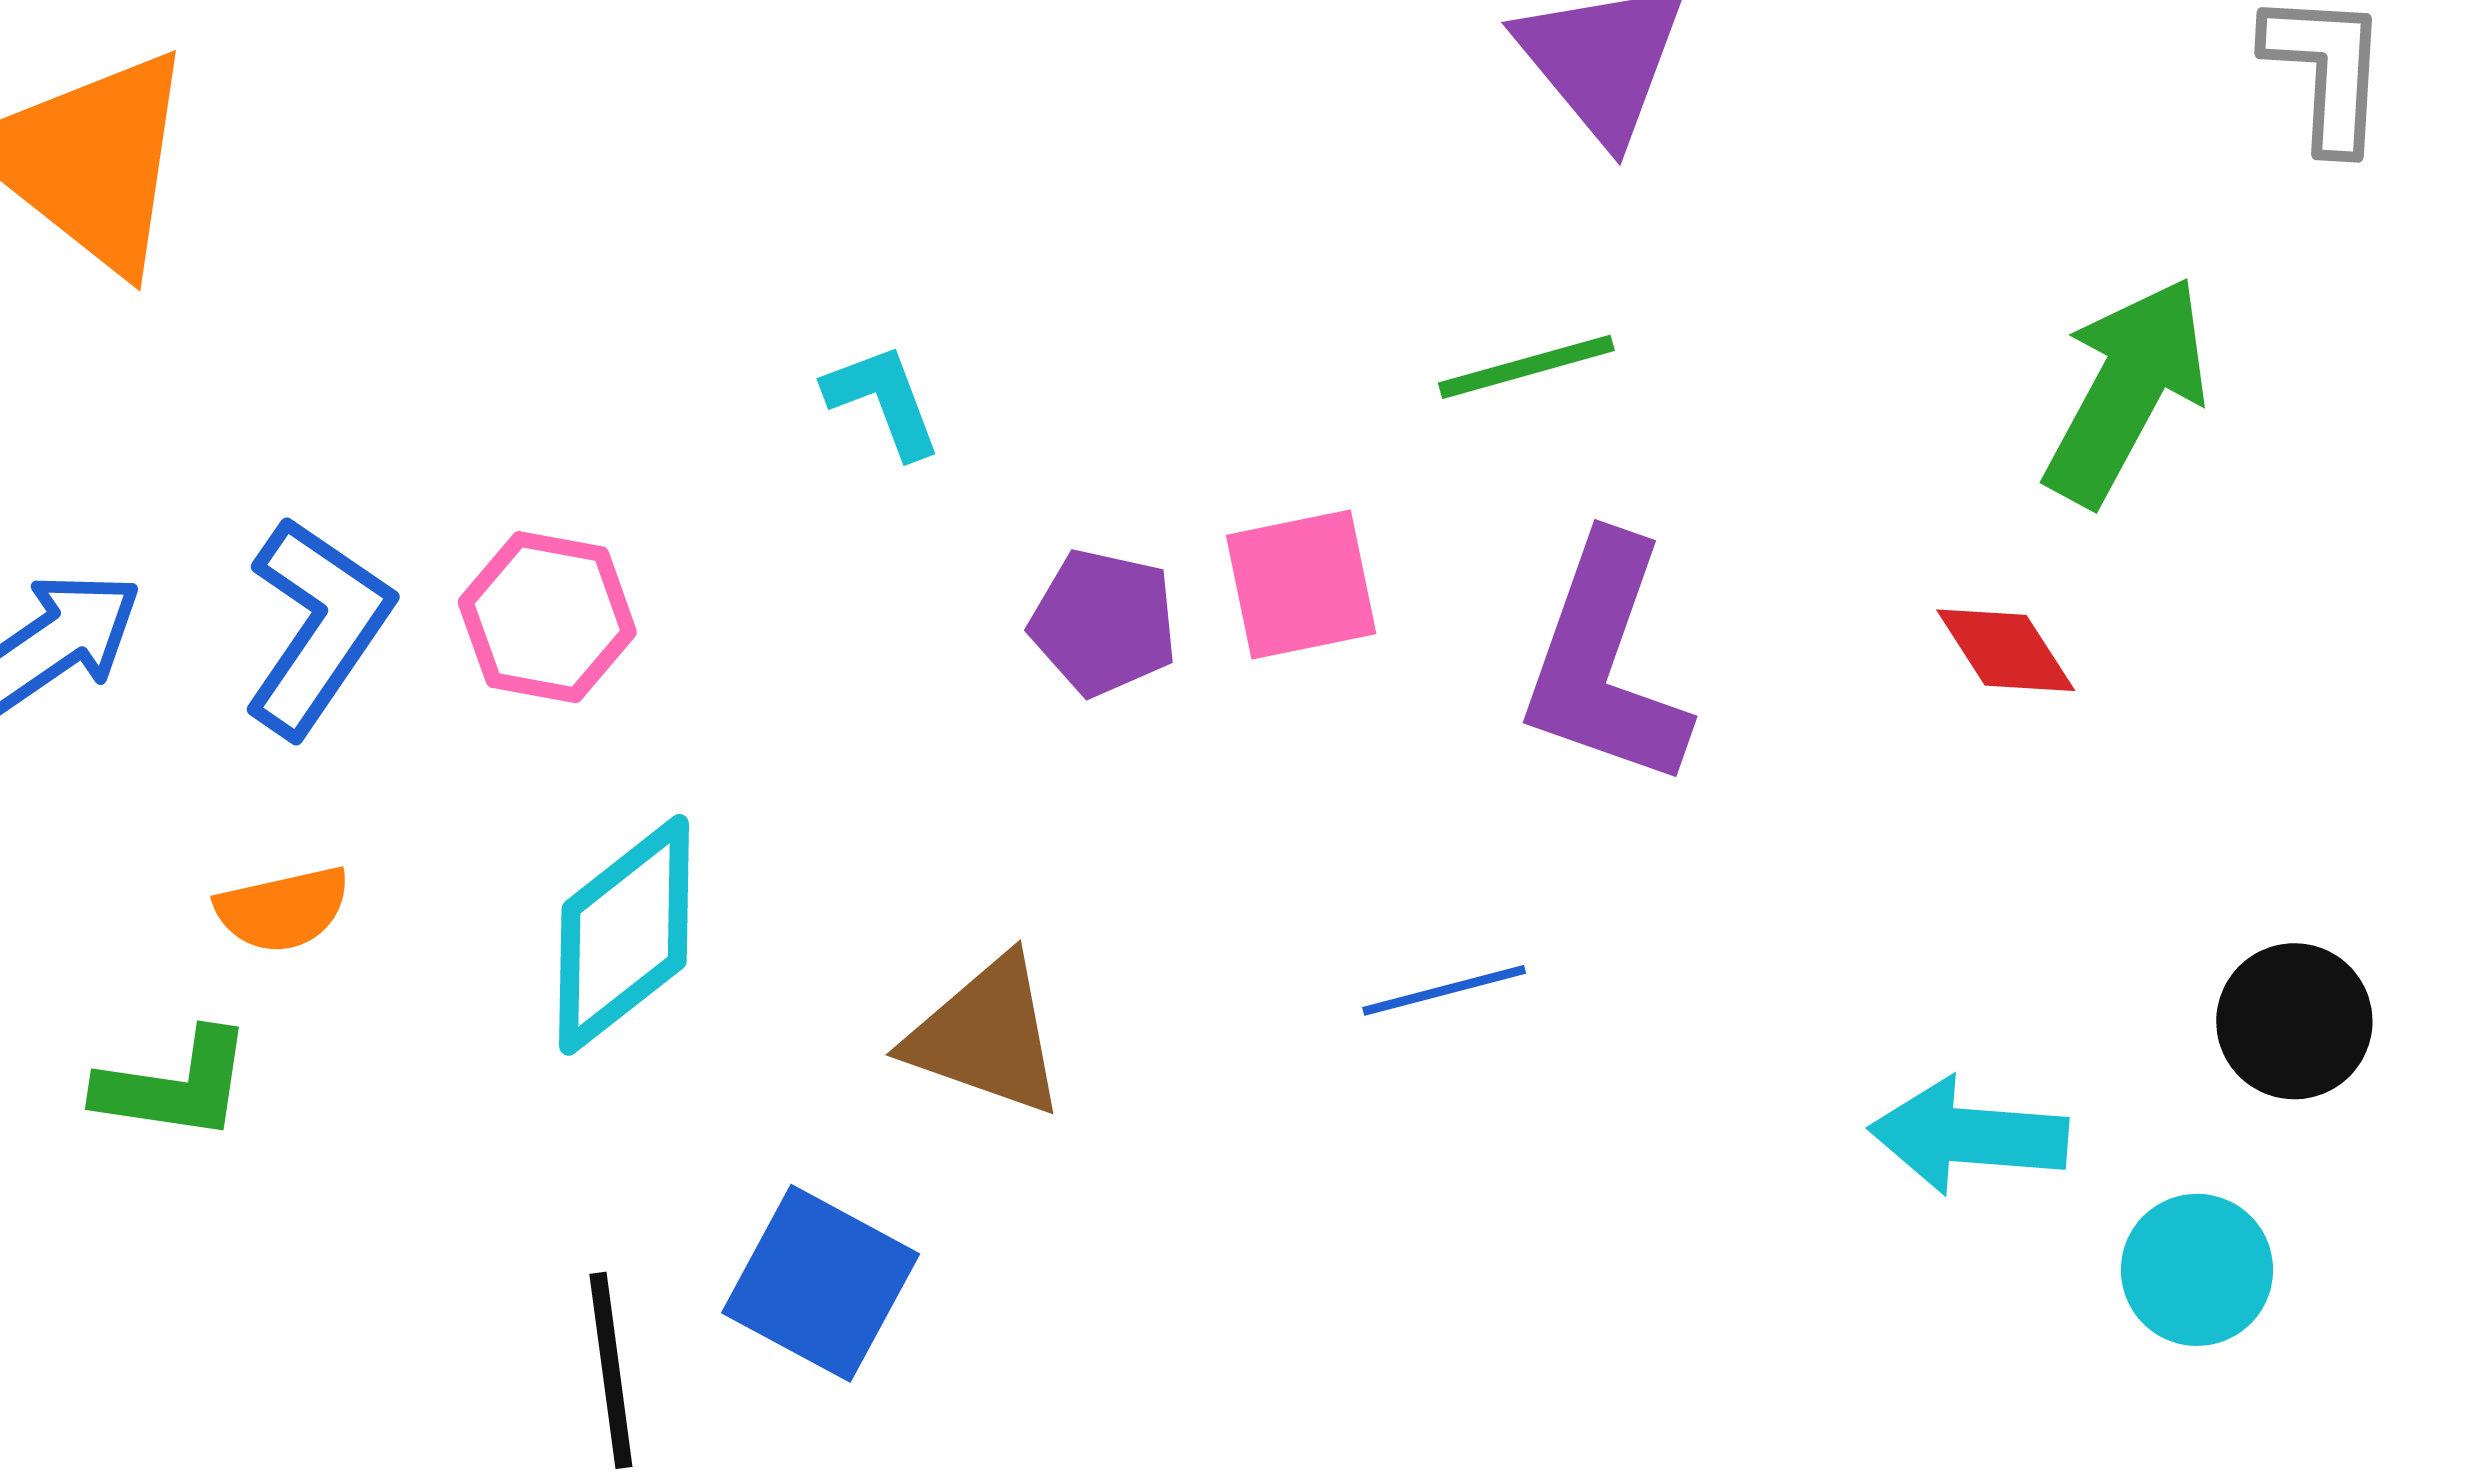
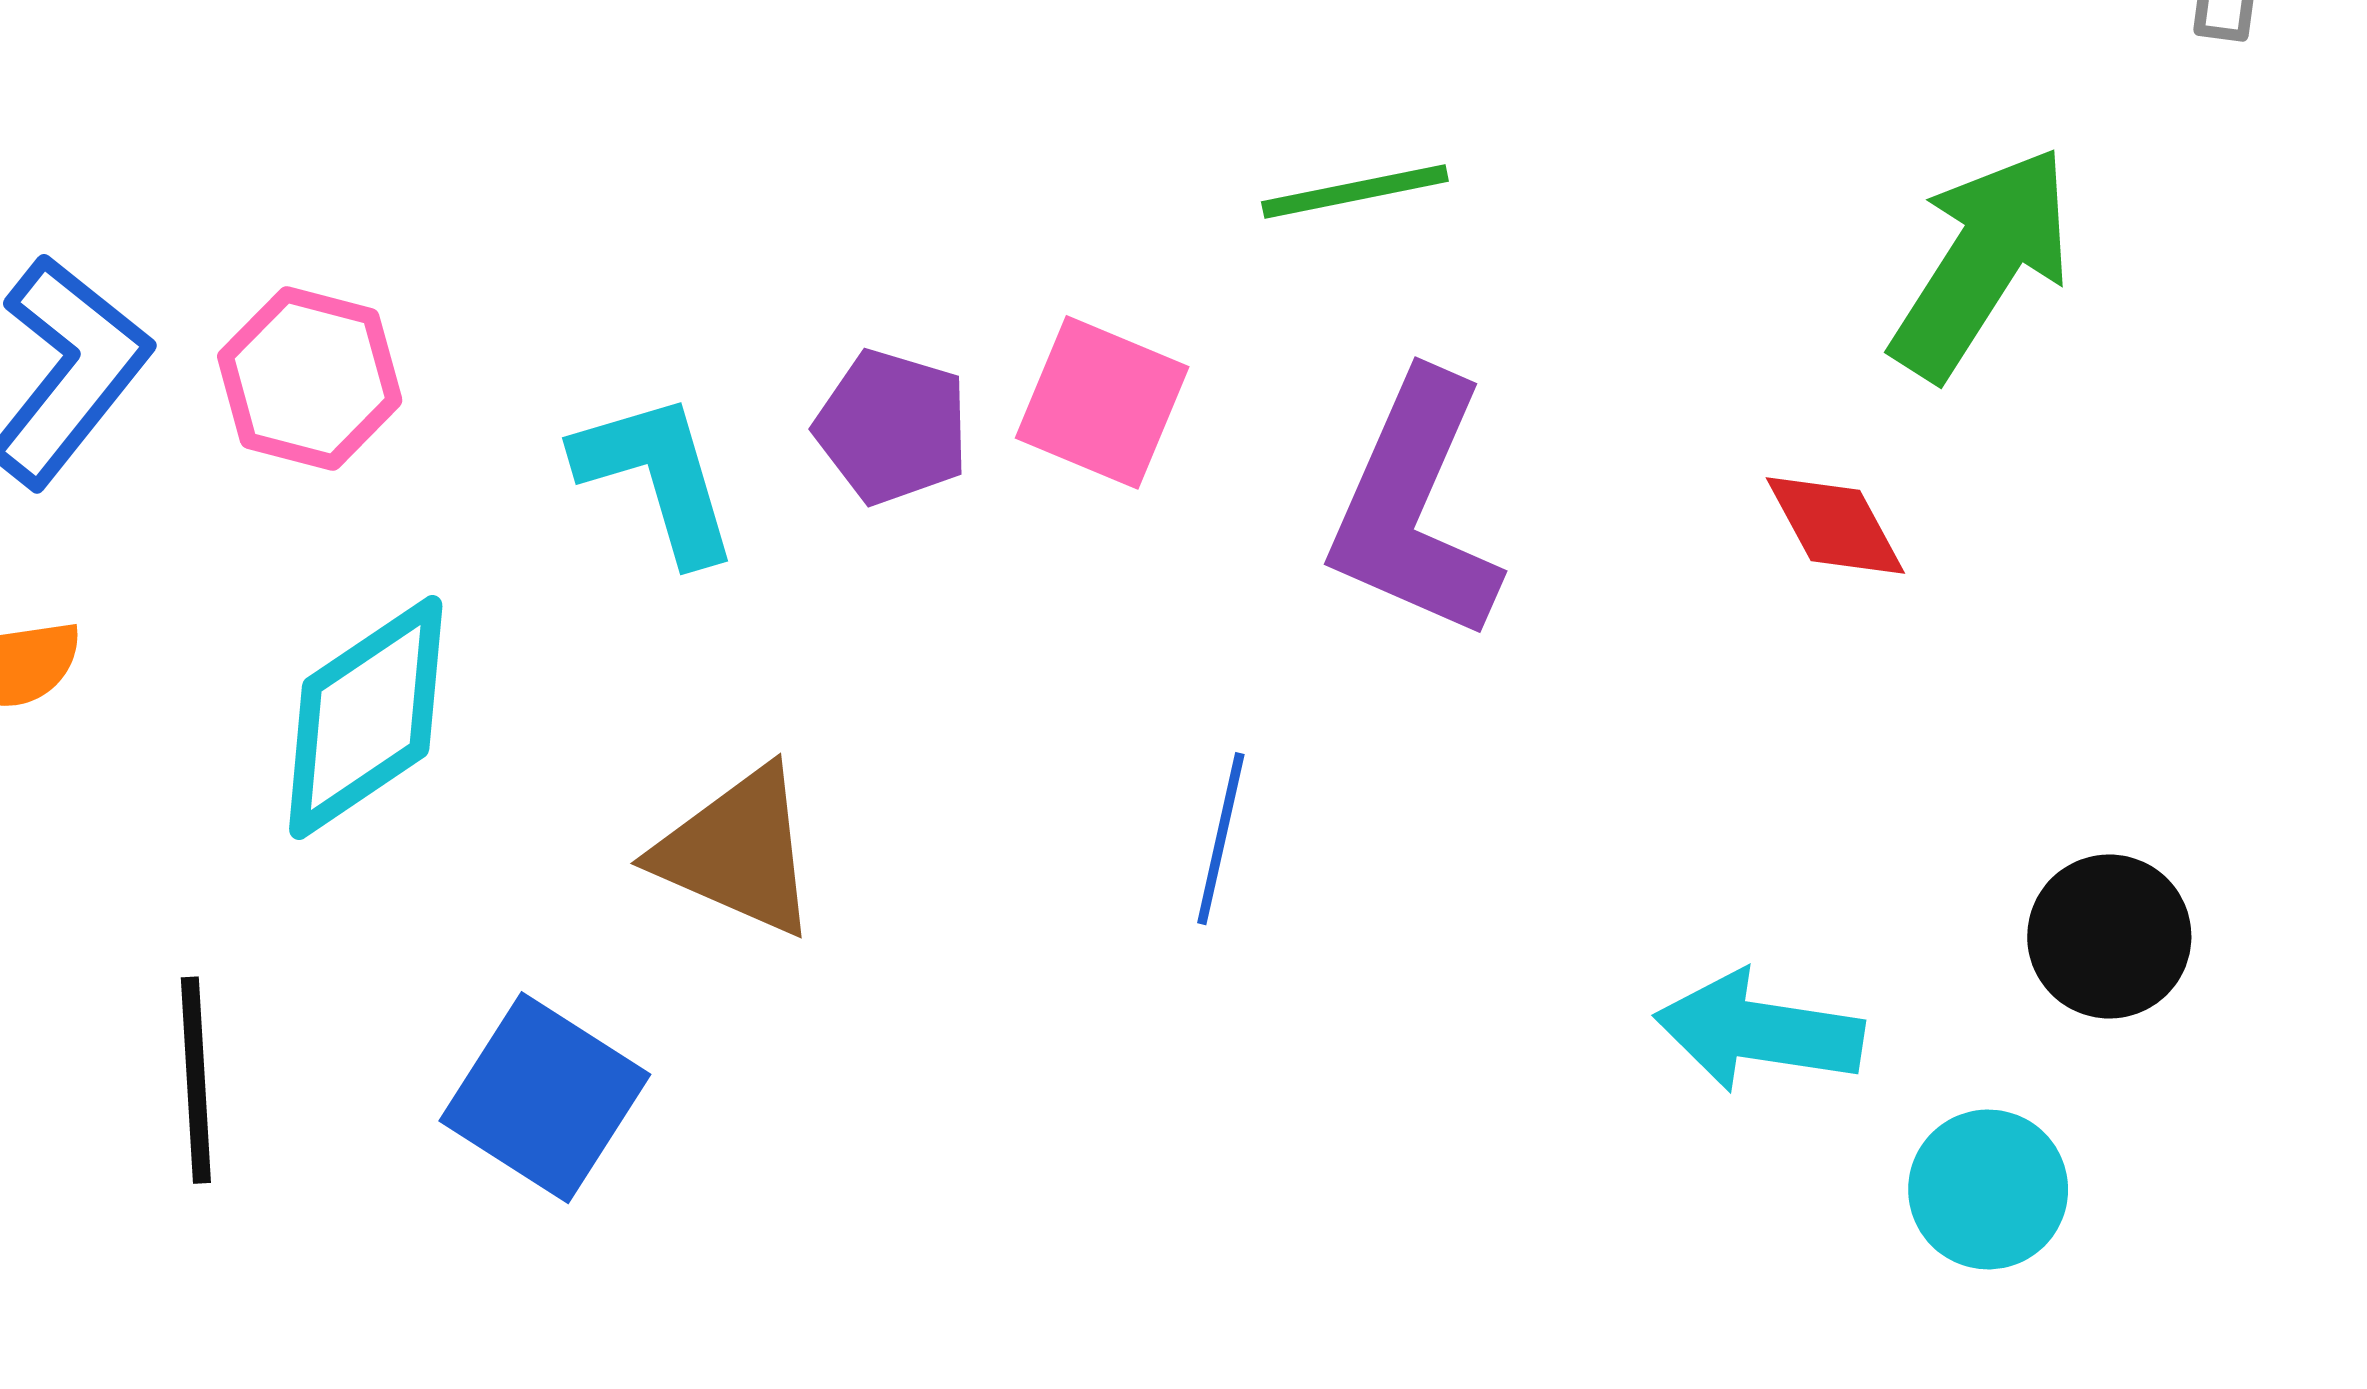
cyan L-shape: (883, 400) -> (657, 477), moved, size x1.4
pink square: (1301, 585) -> (1102, 402), turned 30
blue line: (1444, 990) -> (1221, 839), turned -67
black line: (611, 1370) -> (196, 1080), moved

